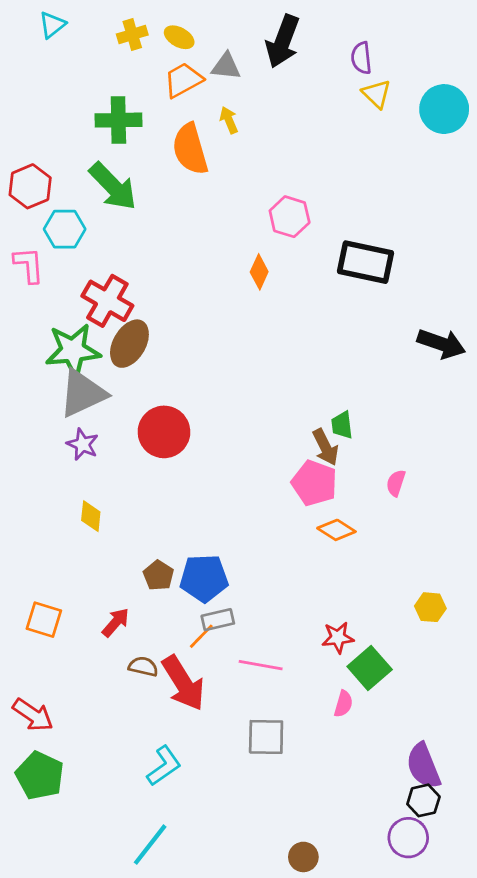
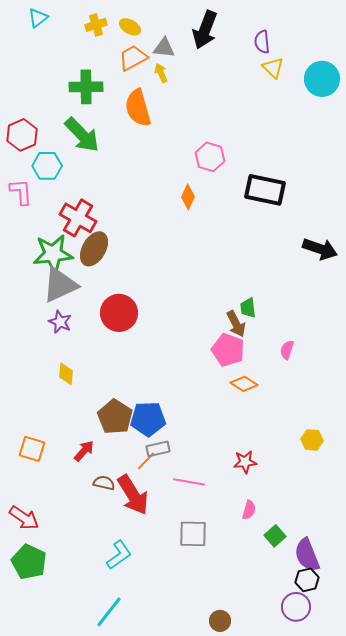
yellow arrow: (229, 120) -> (161, 73), moved
brown pentagon: (158, 575) -> (115, 417), size x1.6
green square: (370, 668) -> (275, 536), moved, size x0.7

